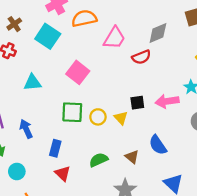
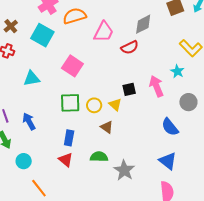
pink arrow: (167, 101) -> (156, 86), turned 80
blue semicircle: (158, 145) -> (170, 127), moved
blue rectangle: (55, 148) -> (69, 138), moved
brown triangle: (132, 157) -> (107, 127), moved
green semicircle: (99, 160) -> (99, 157), moved, turned 30

